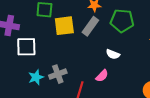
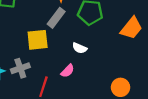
yellow square: (64, 26) -> (38, 40), moved

